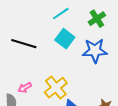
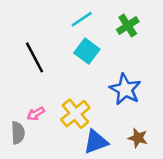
black line: (24, 44) -> (34, 57), turned 45
blue star: (95, 51) -> (125, 89), moved, turned 30

